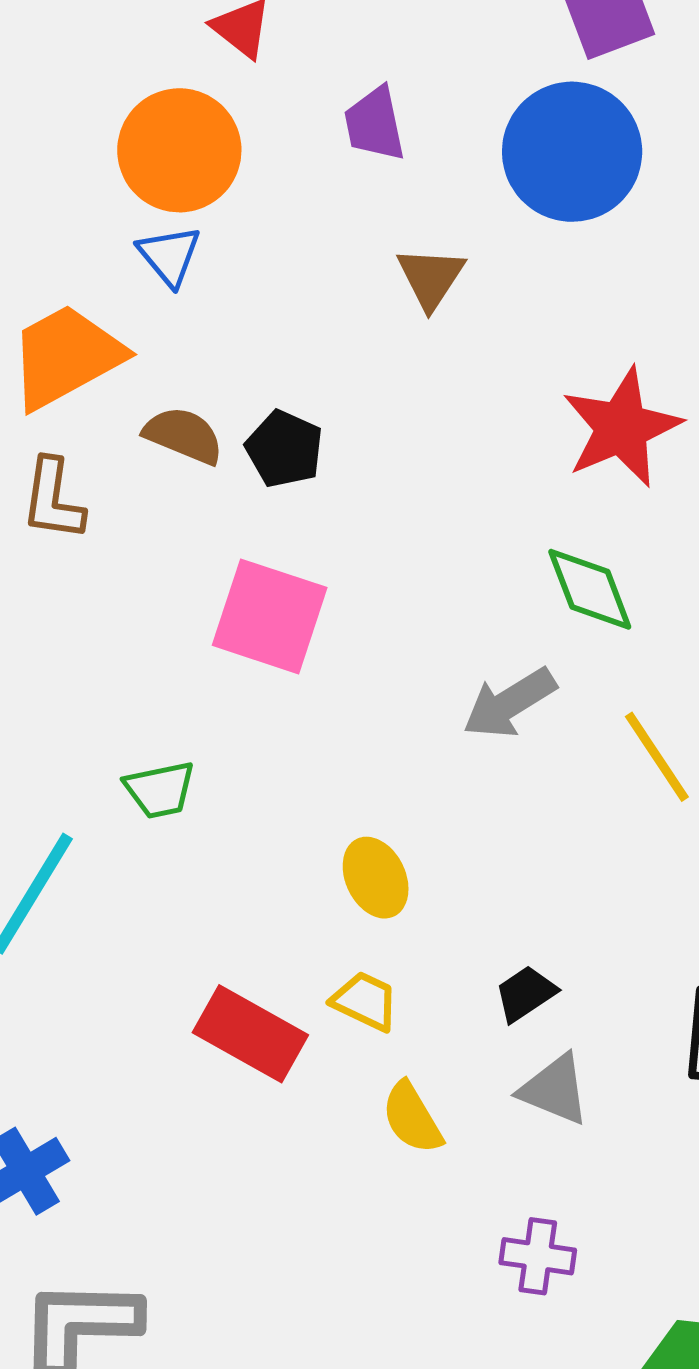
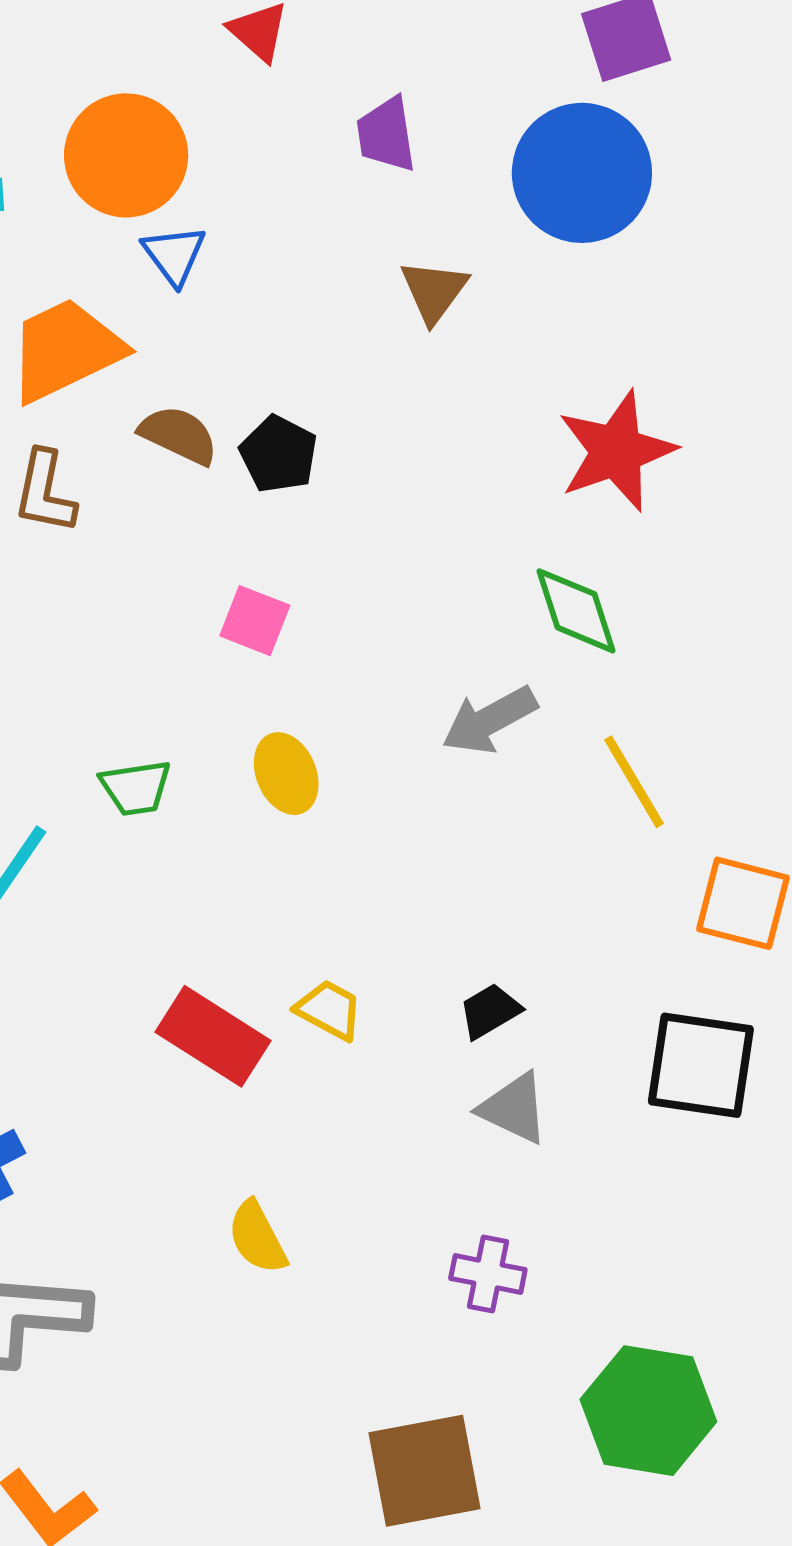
orange circle: (179, 150) -> (126, 155), moved
pink square: (270, 616) -> (255, 621), size x0.6
yellow ellipse: (376, 878) -> (286, 774), moved
yellow semicircle: (412, 1118) -> (257, 1237), moved

